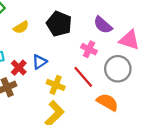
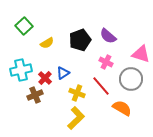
black pentagon: (59, 24) -> (80, 40), turned 30
purple semicircle: (103, 25) -> (108, 36), moved

